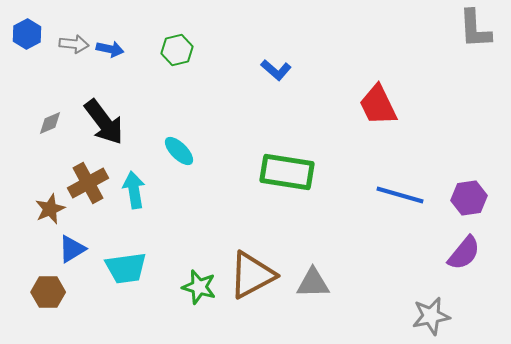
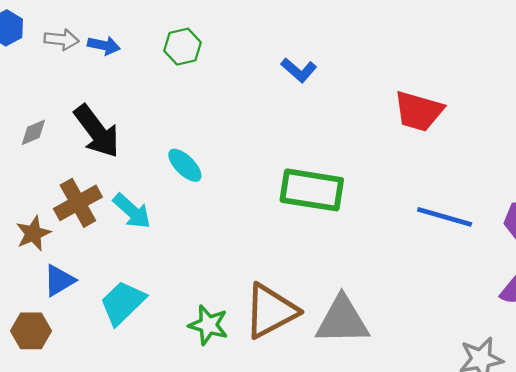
red trapezoid: (378, 105) -> (419, 111), turned -48
cyan arrow: (134, 190) -> (132, 211), turned 141
cyan trapezoid: (126, 268) -> (123, 303), turned 144
gray triangle: (313, 283) -> (342, 320), size x1.4

